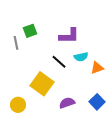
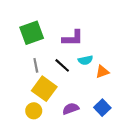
green square: (30, 31) -> (32, 33), size x1.6
gray line: (16, 43) -> (36, 65), moved
yellow circle: (18, 105) -> (34, 111), moved

